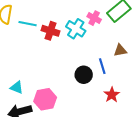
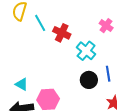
cyan line: (28, 24) -> (40, 23), turned 42
cyan cross: (76, 29) -> (86, 51), moved

